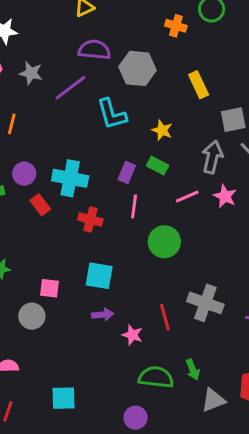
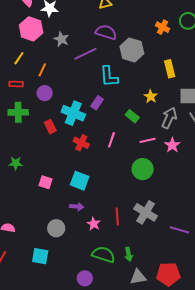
yellow star: (162, 130) -> (151, 96), moved
purple rectangle: (127, 173) -> (97, 103), moved
purple circle: (24, 174) -> (45, 93), moved
green circle: (164, 242) -> (143, 169), moved
gray circle: (32, 316) -> (56, 228), moved

